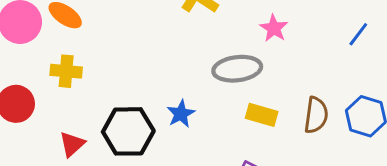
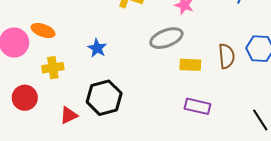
blue star: (181, 114) -> (97, 48), moved
red triangle: (72, 144) -> (69, 115), turned 30

